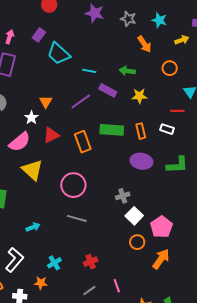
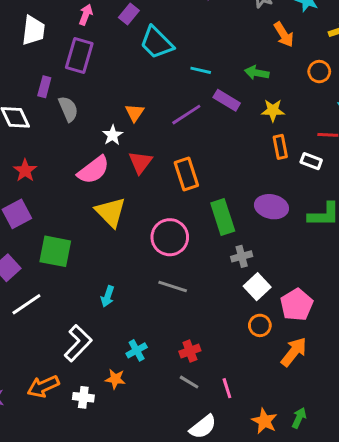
green rectangle: (112, 130) -> (223, 217), moved, turned 65
orange rectangle: (141, 131) -> (280, 147), moved
red triangle: (51, 135) -> (140, 162), turned -30
cyan arrow: (33, 227) -> (108, 296), turned 128
gray line: (89, 291) -> (189, 382), moved, turned 64

